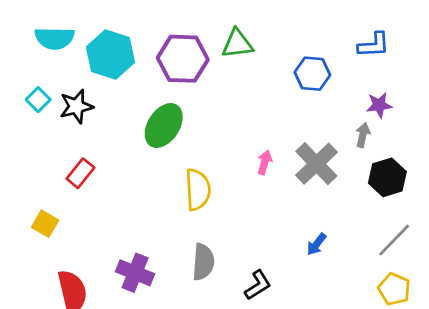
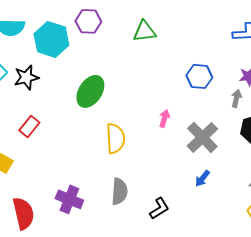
purple hexagon: (183, 59) -> (88, 21), moved, size x0.7
blue hexagon: (312, 74) -> (199, 76), moved
gray cross: (316, 164) -> (202, 137), moved

